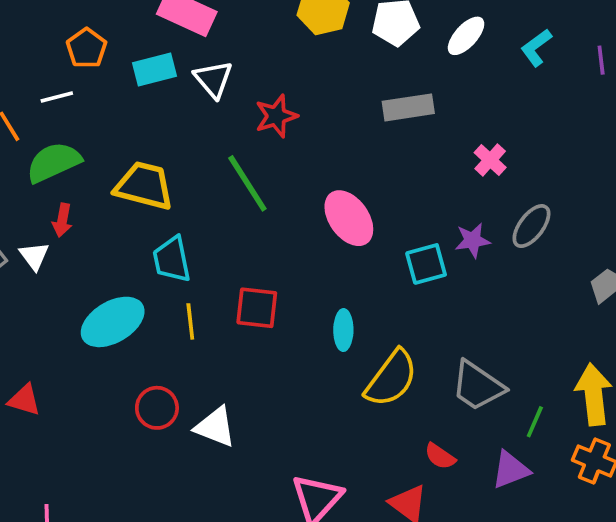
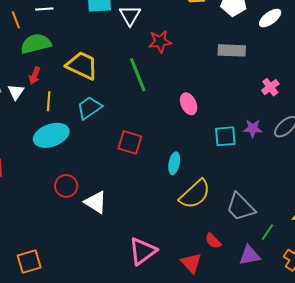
pink ellipse: (349, 218) -> (189, 104), size x0.7
cyan trapezoid: (172, 259) -> (89, 108), turned 56
yellow line: (190, 321) -> (49, 101), moved

